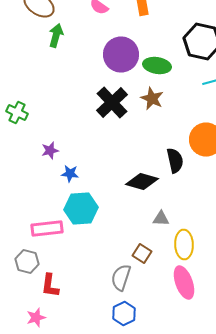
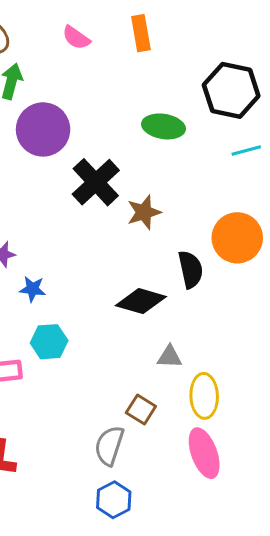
purple circle: (121, 54) -> (43, 129), moved
brown star: (152, 98) -> (144, 212), moved, turned 30
cyan hexagon: (81, 208) -> (49, 342), size x0.7

